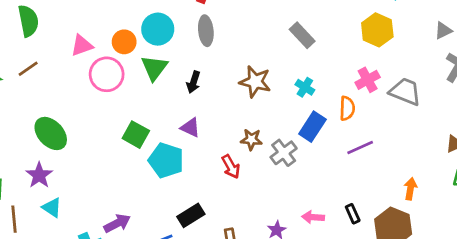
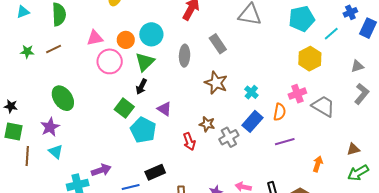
gray ellipse: (206, 31) -> (185, 56), moved
gray rectangle: (302, 35) -> (218, 44), moved
black arrow: (193, 82) -> (141, 87), moved
orange arrow: (410, 189) -> (318, 164), moved

